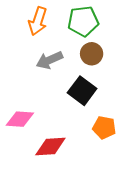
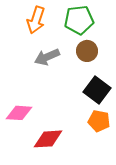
black square: (82, 91) -> (97, 90), moved

